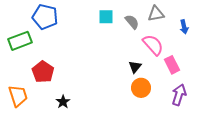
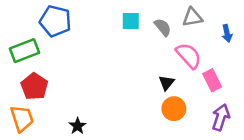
red pentagon: (43, 72) -> (34, 86), moved

